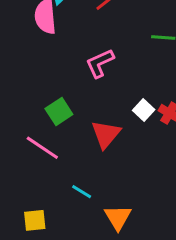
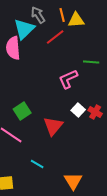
pink L-shape: (100, 63) -> (68, 79), moved
orange triangle: (118, 217) -> (73, 181), moved

